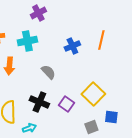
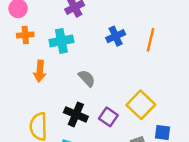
blue cross: (72, 46) -> (116, 36), moved

